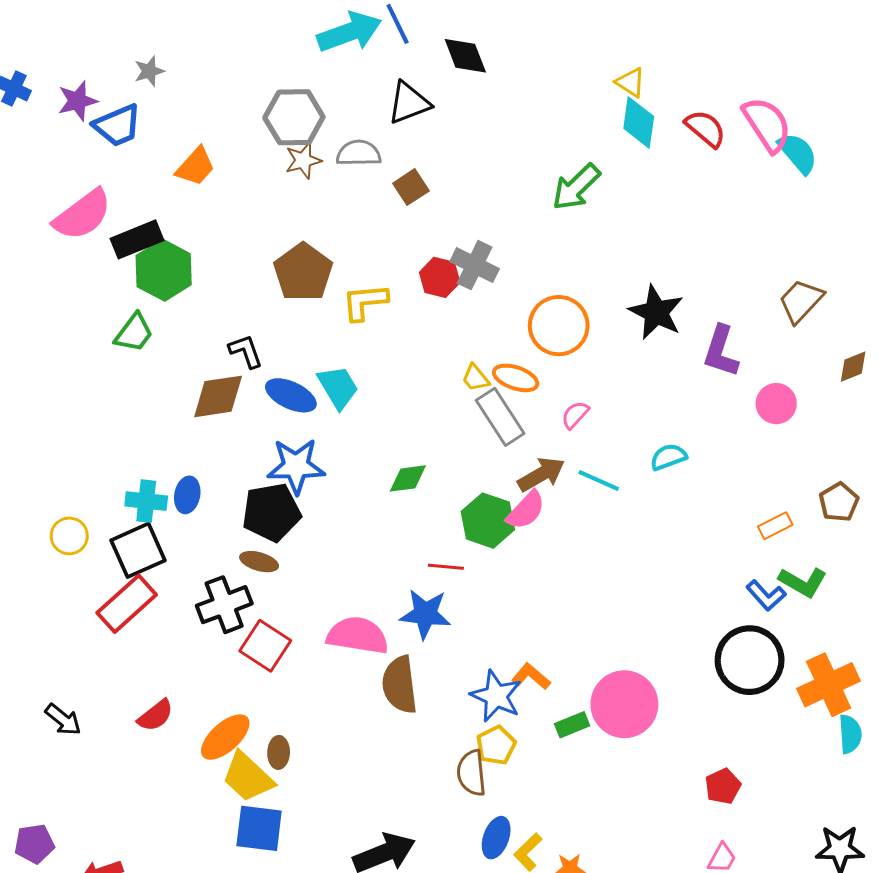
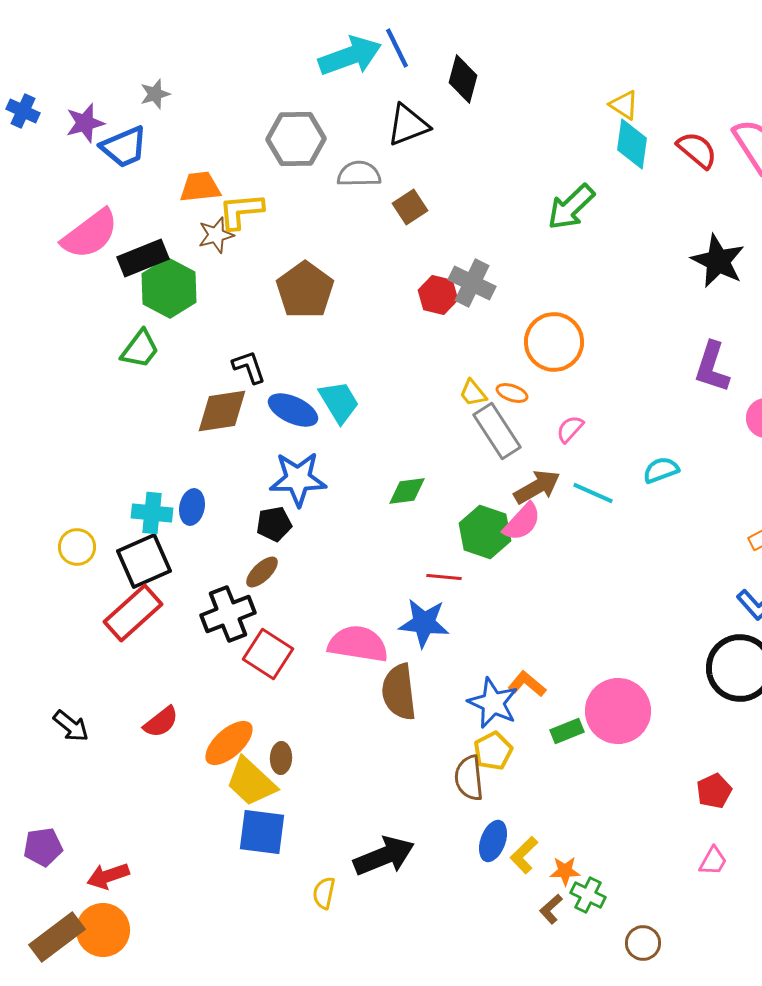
black diamond: (465, 56) -> (463, 79), turned 36
brown star: (303, 160) -> (216, 235), moved
orange trapezoid: (195, 167) -> (200, 187), turned -138
yellow L-shape: (365, 302) -> (241, 211), moved
black star: (656, 312) -> (718, 261), moved
orange ellipse: (516, 378) -> (512, 393), size x0.7
black pentagon: (271, 512) -> (274, 524), size x0.6
brown ellipse: (259, 562) -> (262, 572), turned -60

